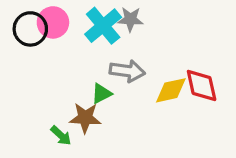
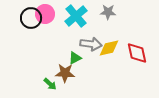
gray star: (130, 19) -> (108, 12), moved
yellow diamond: (171, 90) -> (109, 48), moved

